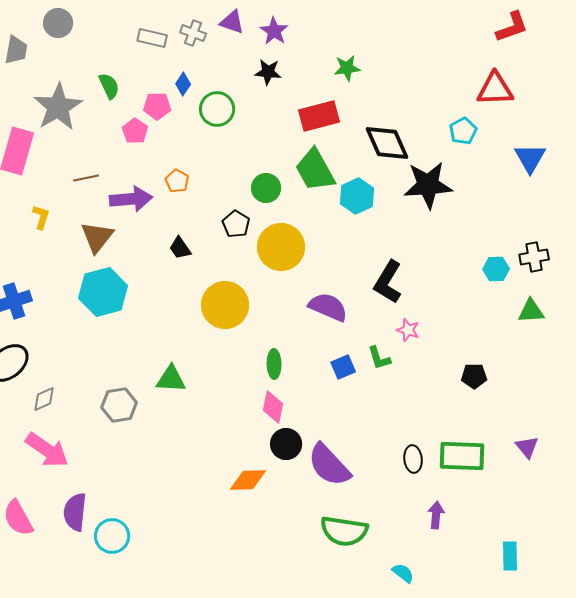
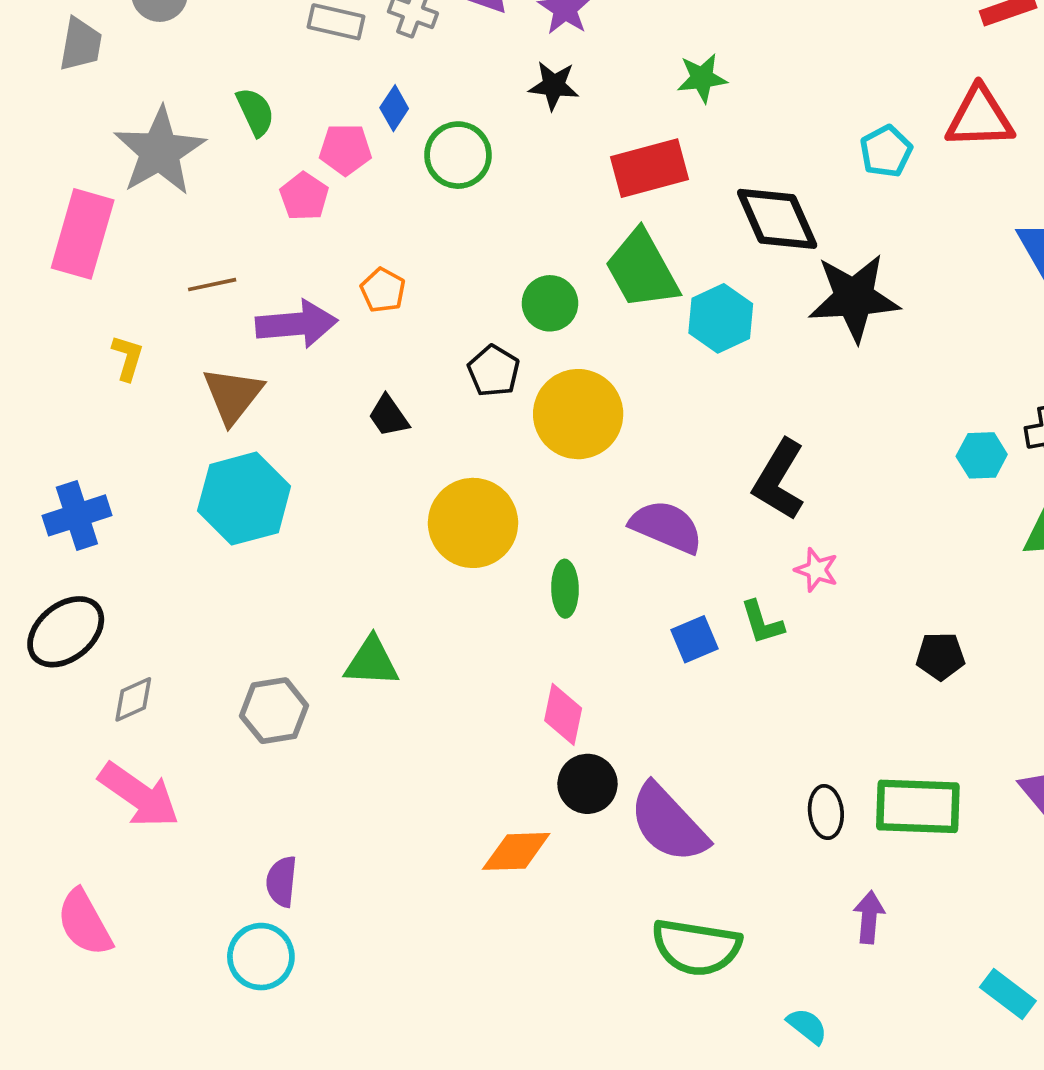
cyan pentagon: (463, 131) -> (886, 151), moved
green ellipse: (274, 364) -> (565, 589), moved
purple semicircle: (75, 512) -> (282, 881), moved, size x0.7
cyan rectangle: (510, 556) -> (1008, 994), turned -52

